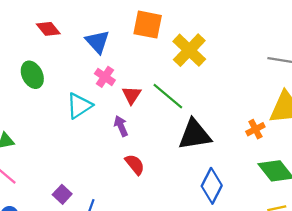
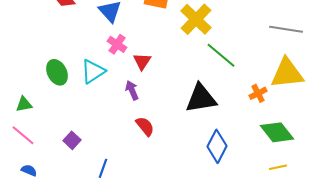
green ellipse: (32, 75) -> (57, 72), moved
green line: (168, 96) -> (221, 55), moved
purple square: (62, 194) -> (72, 140), moved

